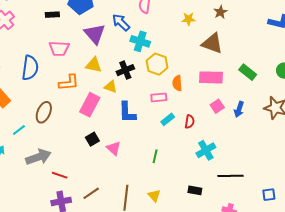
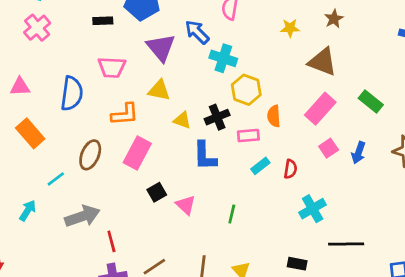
black cross: (125, 70) -> (217, 117), moved
pink rectangle: (211, 77) -> (320, 109), turned -50
pink rectangle: (90, 105) -> (137, 153), moved
green line: (155, 156) -> (232, 214), moved
red line: (60, 175) -> (111, 241), turned 56

